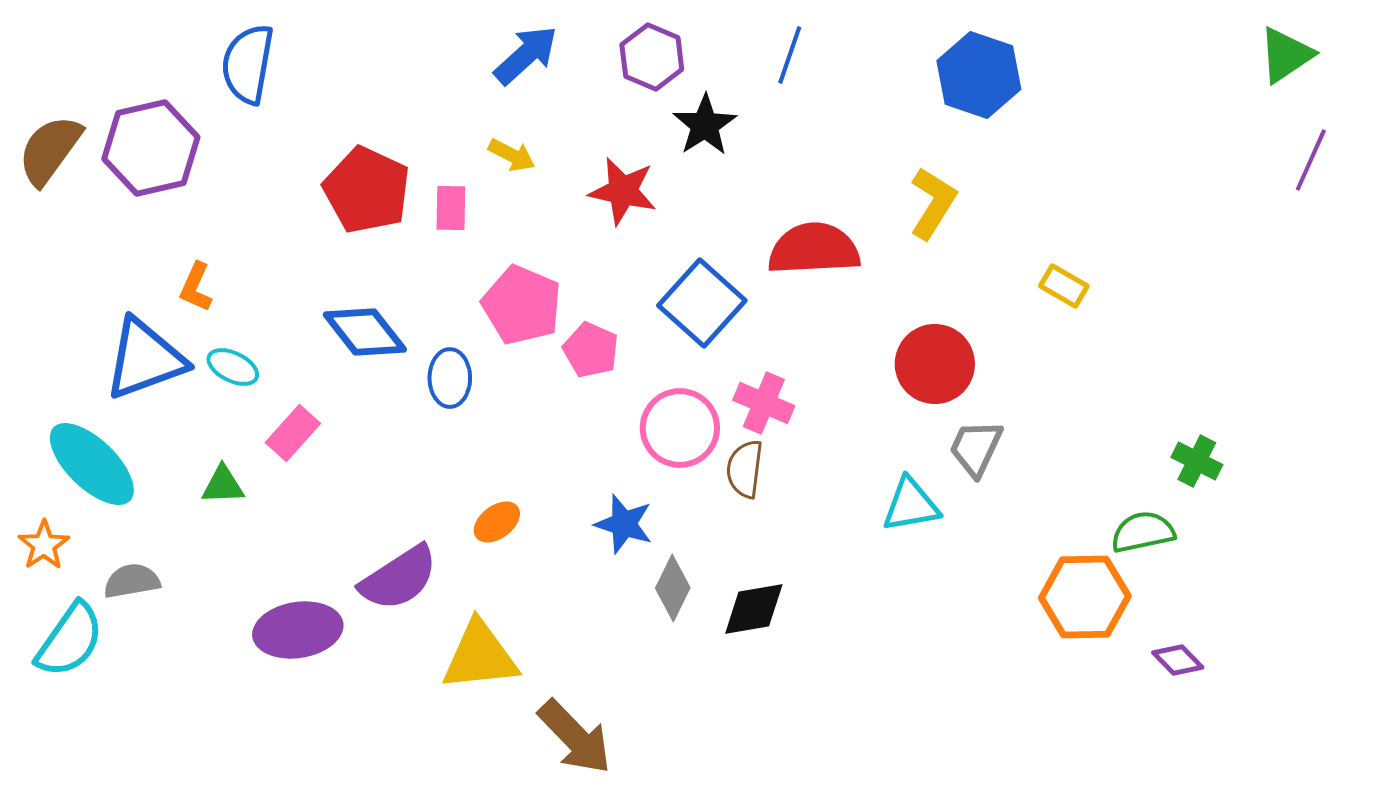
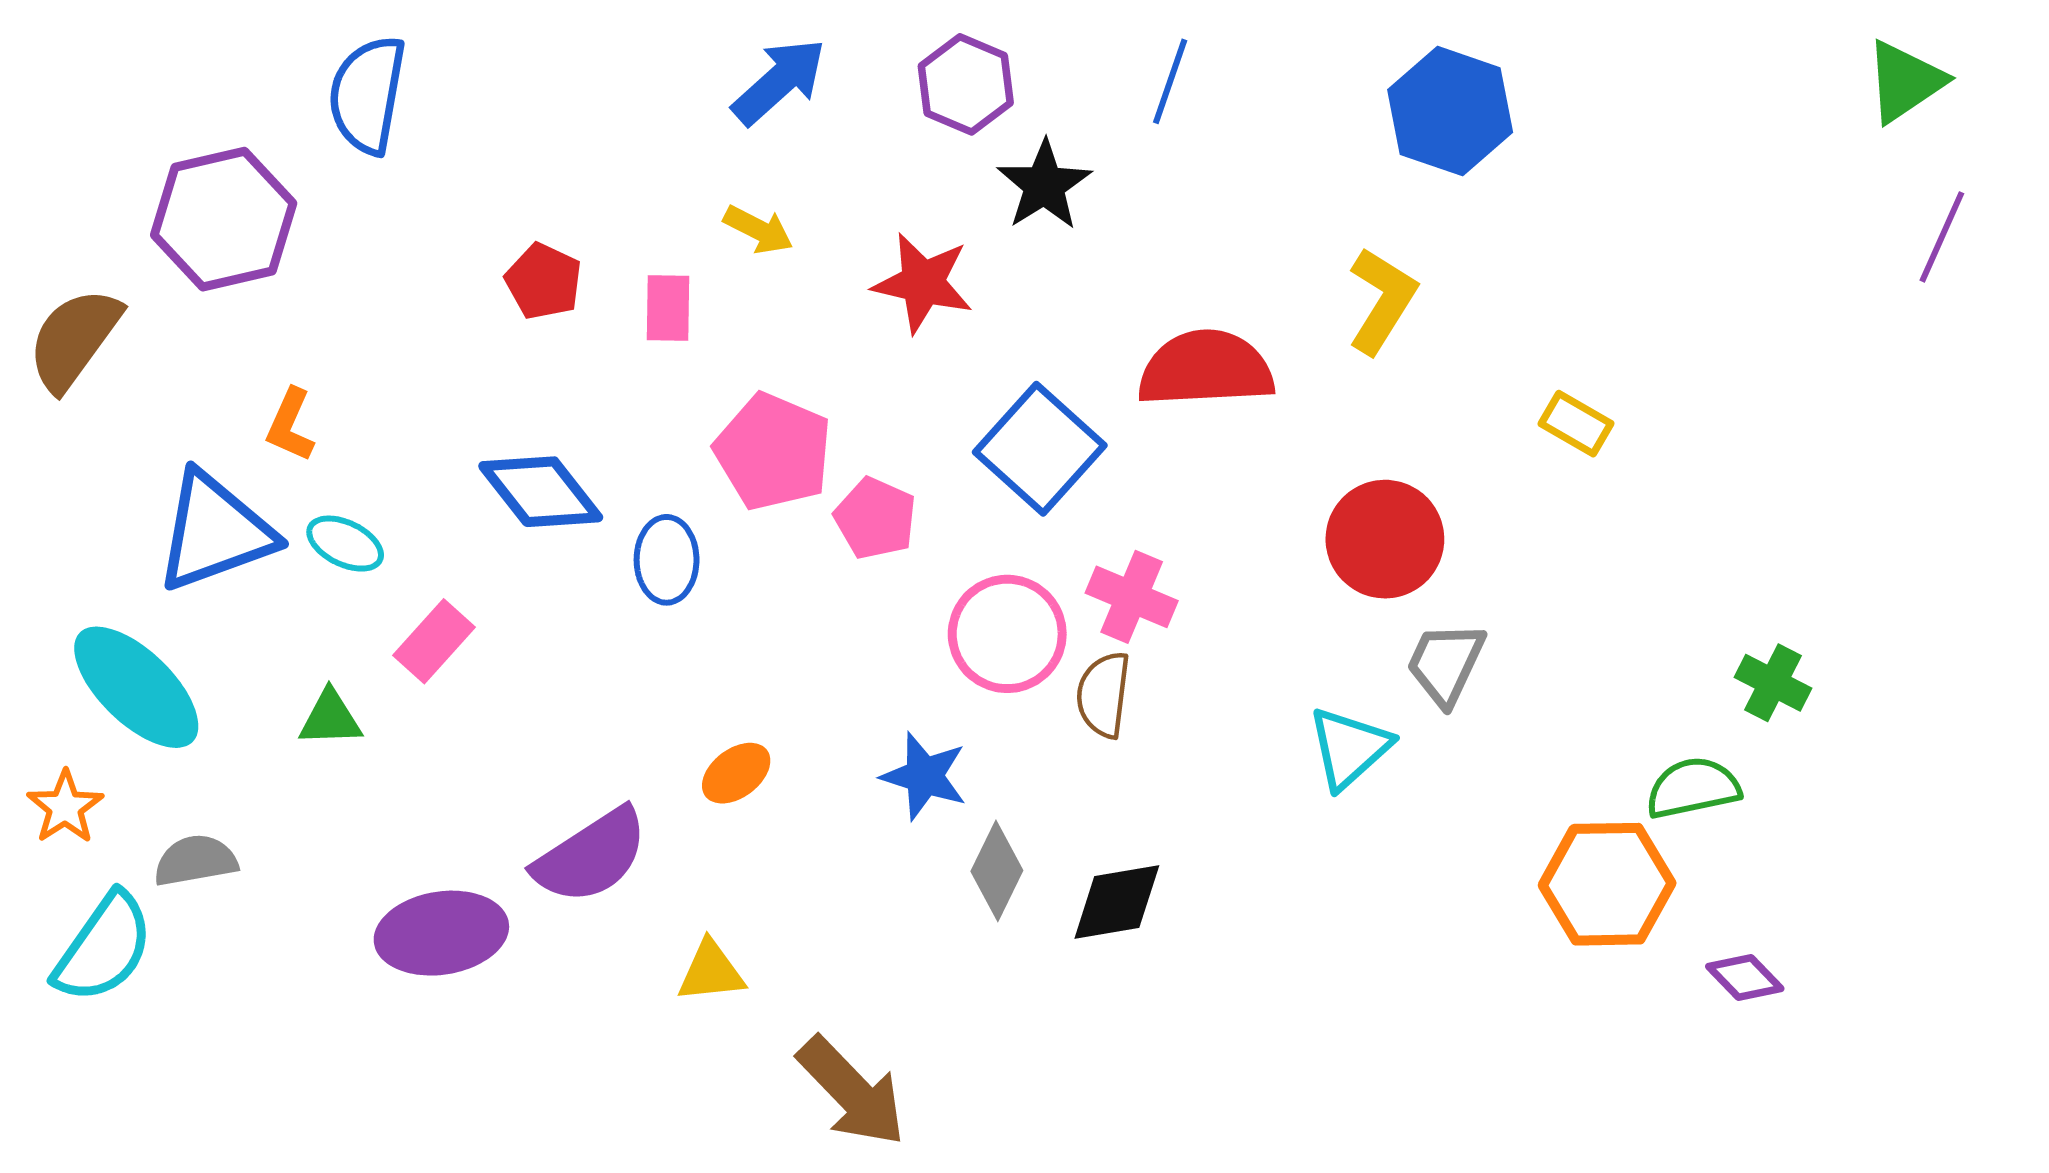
brown semicircle: (50, 150) -> (74, 339), moved
red pentagon: (367, 190) -> (544, 281), size x0.6
cyan triangle: (911, 505) -> (1349, 748), turned -32
yellow triangle: (480, 656) -> (711, 972), size x0.6

